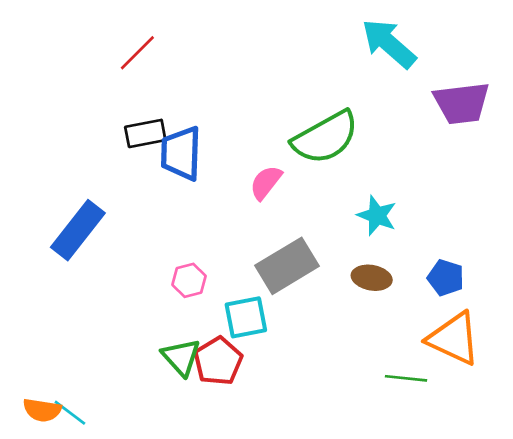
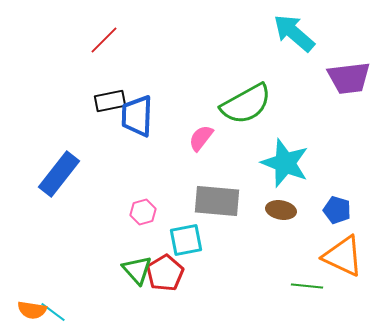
cyan star: (377, 216) -> (285, 163), size x1.6
gray rectangle: (287, 266) -> (217, 201), turned 36

